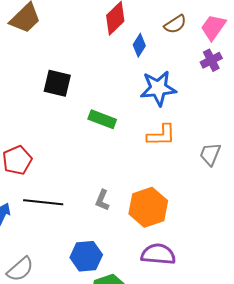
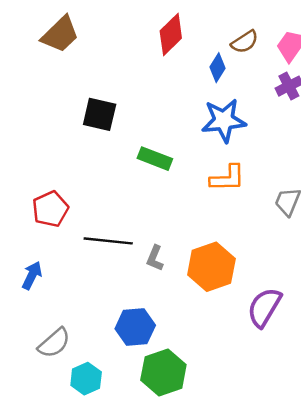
blue diamond: (139, 45) -> (218, 68), moved
black line: (43, 202) -> (108, 241), moved
purple semicircle: (158, 254) -> (264, 307), moved, turned -64

